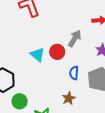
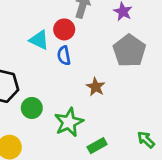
blue semicircle: (74, 73) -> (64, 56), moved

